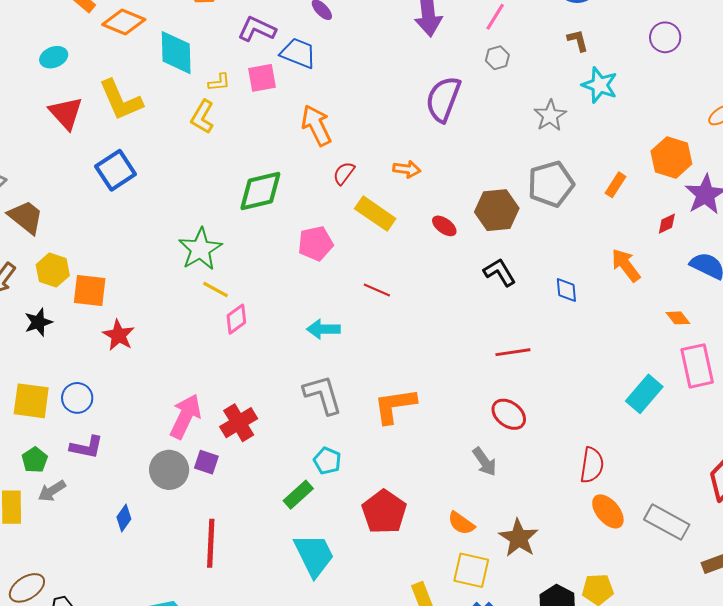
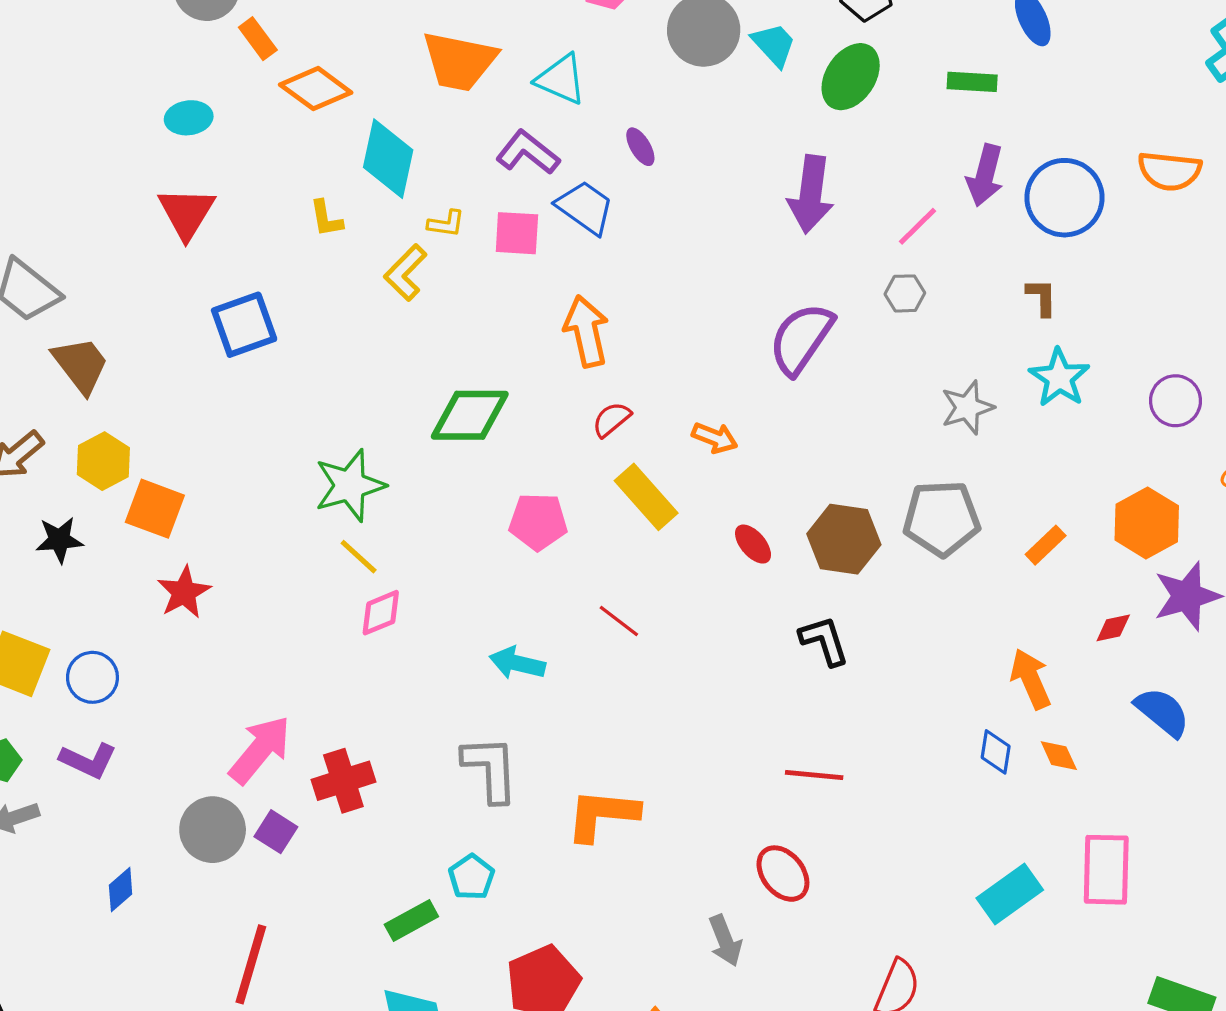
purple circle: (665, 37) -> (1176, 401), moved
yellow L-shape: (121, 100) -> (326, 219), moved, size x0.5
blue diamond: (566, 290) -> (996, 752), moved
orange diamond: (678, 318) -> (1059, 756), moved

